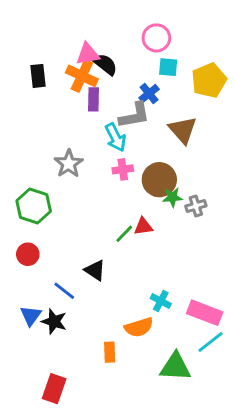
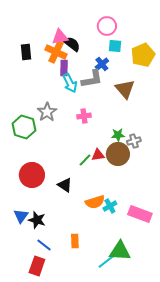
cyan arrow: (115, 137) -> (70, 83), moved
brown circle: (159, 180) -> (118, 154), moved
green hexagon: (34, 206) -> (24, 127), moved
red circle: (28, 254) -> (32, 175), moved, size x1.6
blue line: (64, 291) -> (44, 245), moved
cyan cross: (161, 301) -> (110, 206), turned 32
orange semicircle: (139, 327) -> (95, 202), moved
cyan line: (210, 342) -> (107, 261), moved

